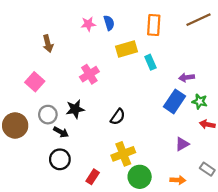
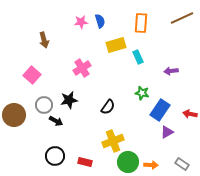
blue rectangle: (175, 101) -> (160, 110), moved
green star: (200, 101) -> (142, 93), moved
black circle: (60, 159) -> (55, 156), moved
gray rectangle: (207, 169) -> (182, 164), moved
red rectangle: (93, 177) -> (85, 162), turned 72
orange arrow: (178, 180) -> (151, 165), moved

